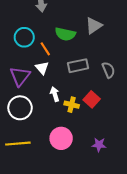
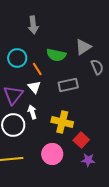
gray semicircle: (108, 70) -> (97, 67), moved
white arrow: (55, 94) -> (32, 112), moved
red square: (92, 99) -> (81, 140), moved
yellow cross: (72, 105) -> (62, 122), size x1.5

